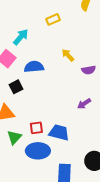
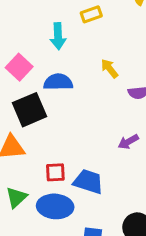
cyan arrow: (21, 37) -> (58, 36), moved, turned 132
black square: (16, 87) -> (30, 110), size x1.6
green triangle: (14, 137) -> (16, 197), moved

